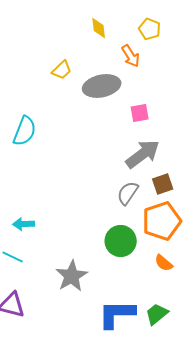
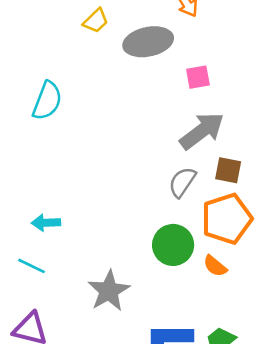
brown square: (163, 184) -> (228, 170), turned 30
orange semicircle: (164, 263) -> (215, 266), moved

